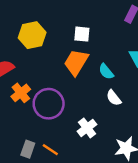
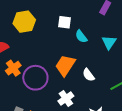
orange trapezoid: (76, 62) -> (65, 65), moved
cyan semicircle: (106, 72) -> (81, 36), moved

